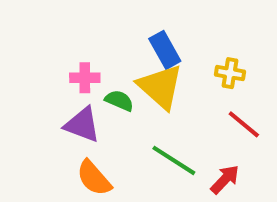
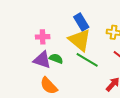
green semicircle: (119, 101) -> (56, 59), moved
green line: (174, 160) -> (87, 60), moved

